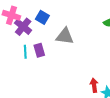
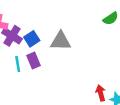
blue square: (42, 17) -> (32, 39), moved, turned 32

